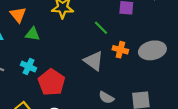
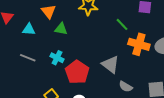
orange cross: (120, 50) -> (139, 44), size x1.5
gray triangle: (94, 61) -> (110, 64), moved

